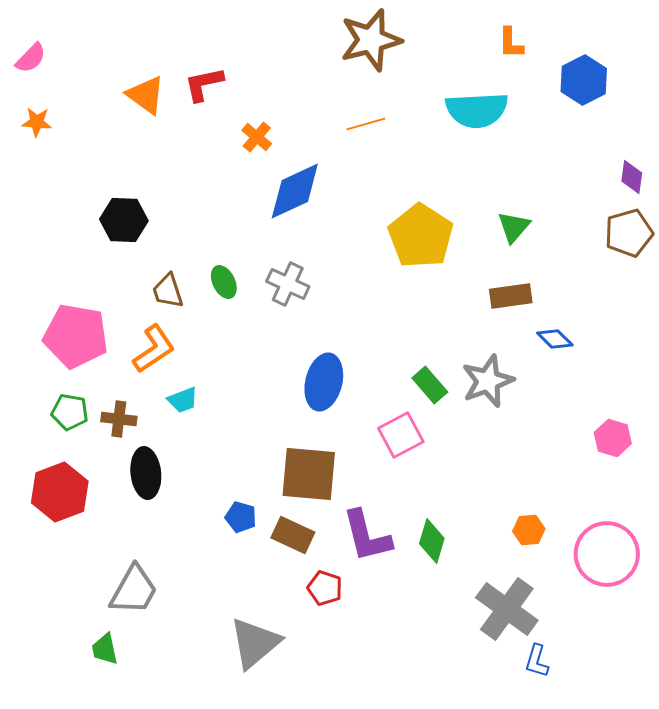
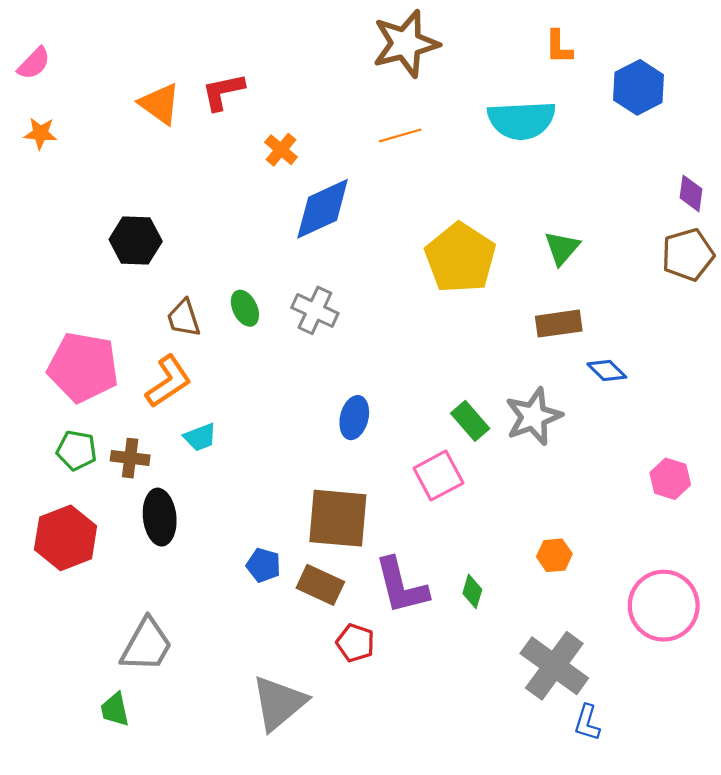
blue ellipse: (324, 382) -> (354, 418), size x0.7
orange hexagon: (529, 530) -> (554, 555), moved
green diamond: (432, 541) -> (472, 591), size x0.7

